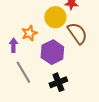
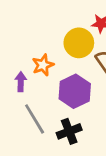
black cross: (58, 82) -> (69, 131), moved

